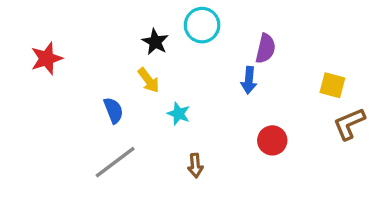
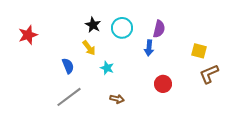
cyan circle: (202, 25) -> (122, 28), moved
brown arrow: (195, 166) -> (117, 99), turned -72

